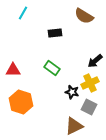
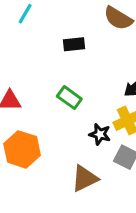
brown triangle: (74, 126) -> (85, 178), moved

